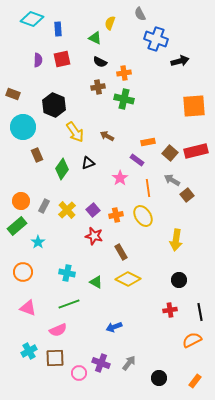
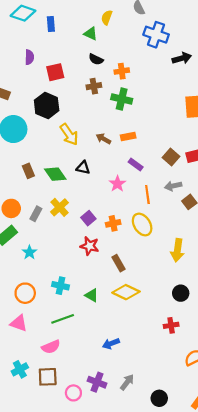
red square: (62, 59) -> (55, 72), moved
orange rectangle: (148, 142) -> (128, 137), moved
brown rectangle: (37, 155) -> (28, 171), moved
black triangle: (88, 163) -> (83, 168), turned 32
green diamond: (62, 169) -> (55, 174), turned -70
gray arrow: (172, 180) -> (173, 186), turned -42
yellow cross: (67, 210) -> (59, 207), moved
orange circle: (23, 272) -> (25, 293), moved

